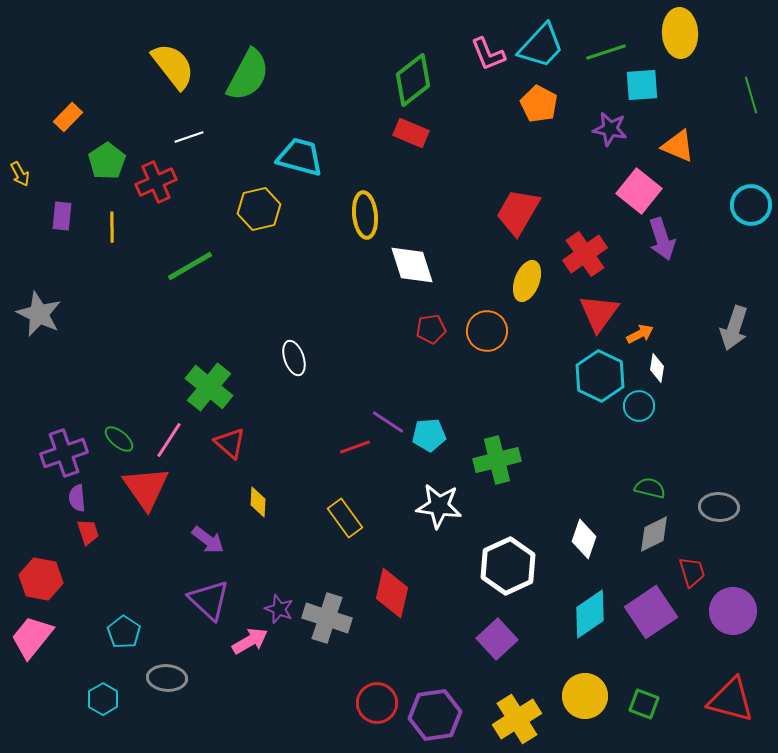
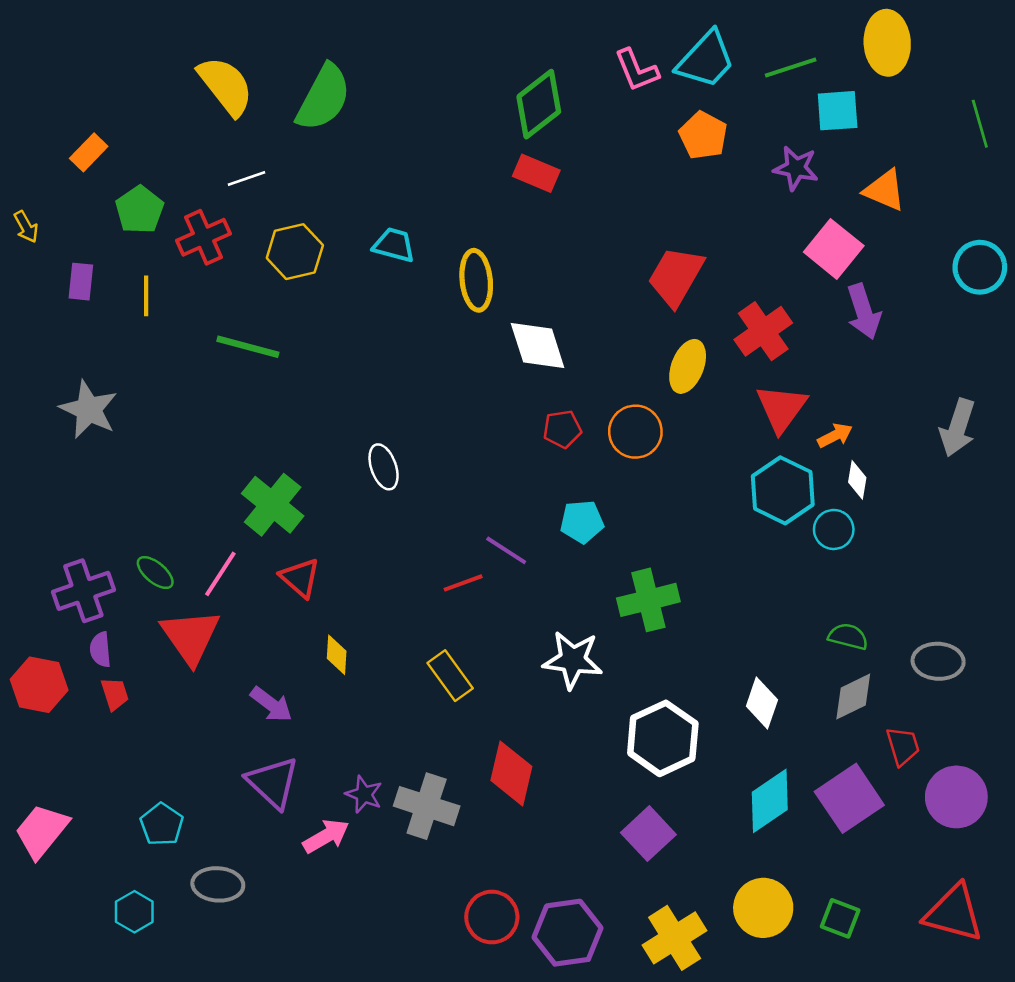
cyan trapezoid: (300, 157) -> (394, 245), moved, size x0.7
yellow hexagon: (259, 209) -> (295, 252), moved
green line: (190, 266) -> (248, 347), turned 45
gray star: (39, 314) -> (89, 409), moved
cyan pentagon: (429, 435) -> (582, 522), moved
red hexagon: (41, 579) -> (39, 685), moved

